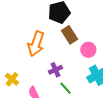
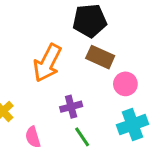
brown rectangle: (69, 35) -> (100, 57), turned -42

